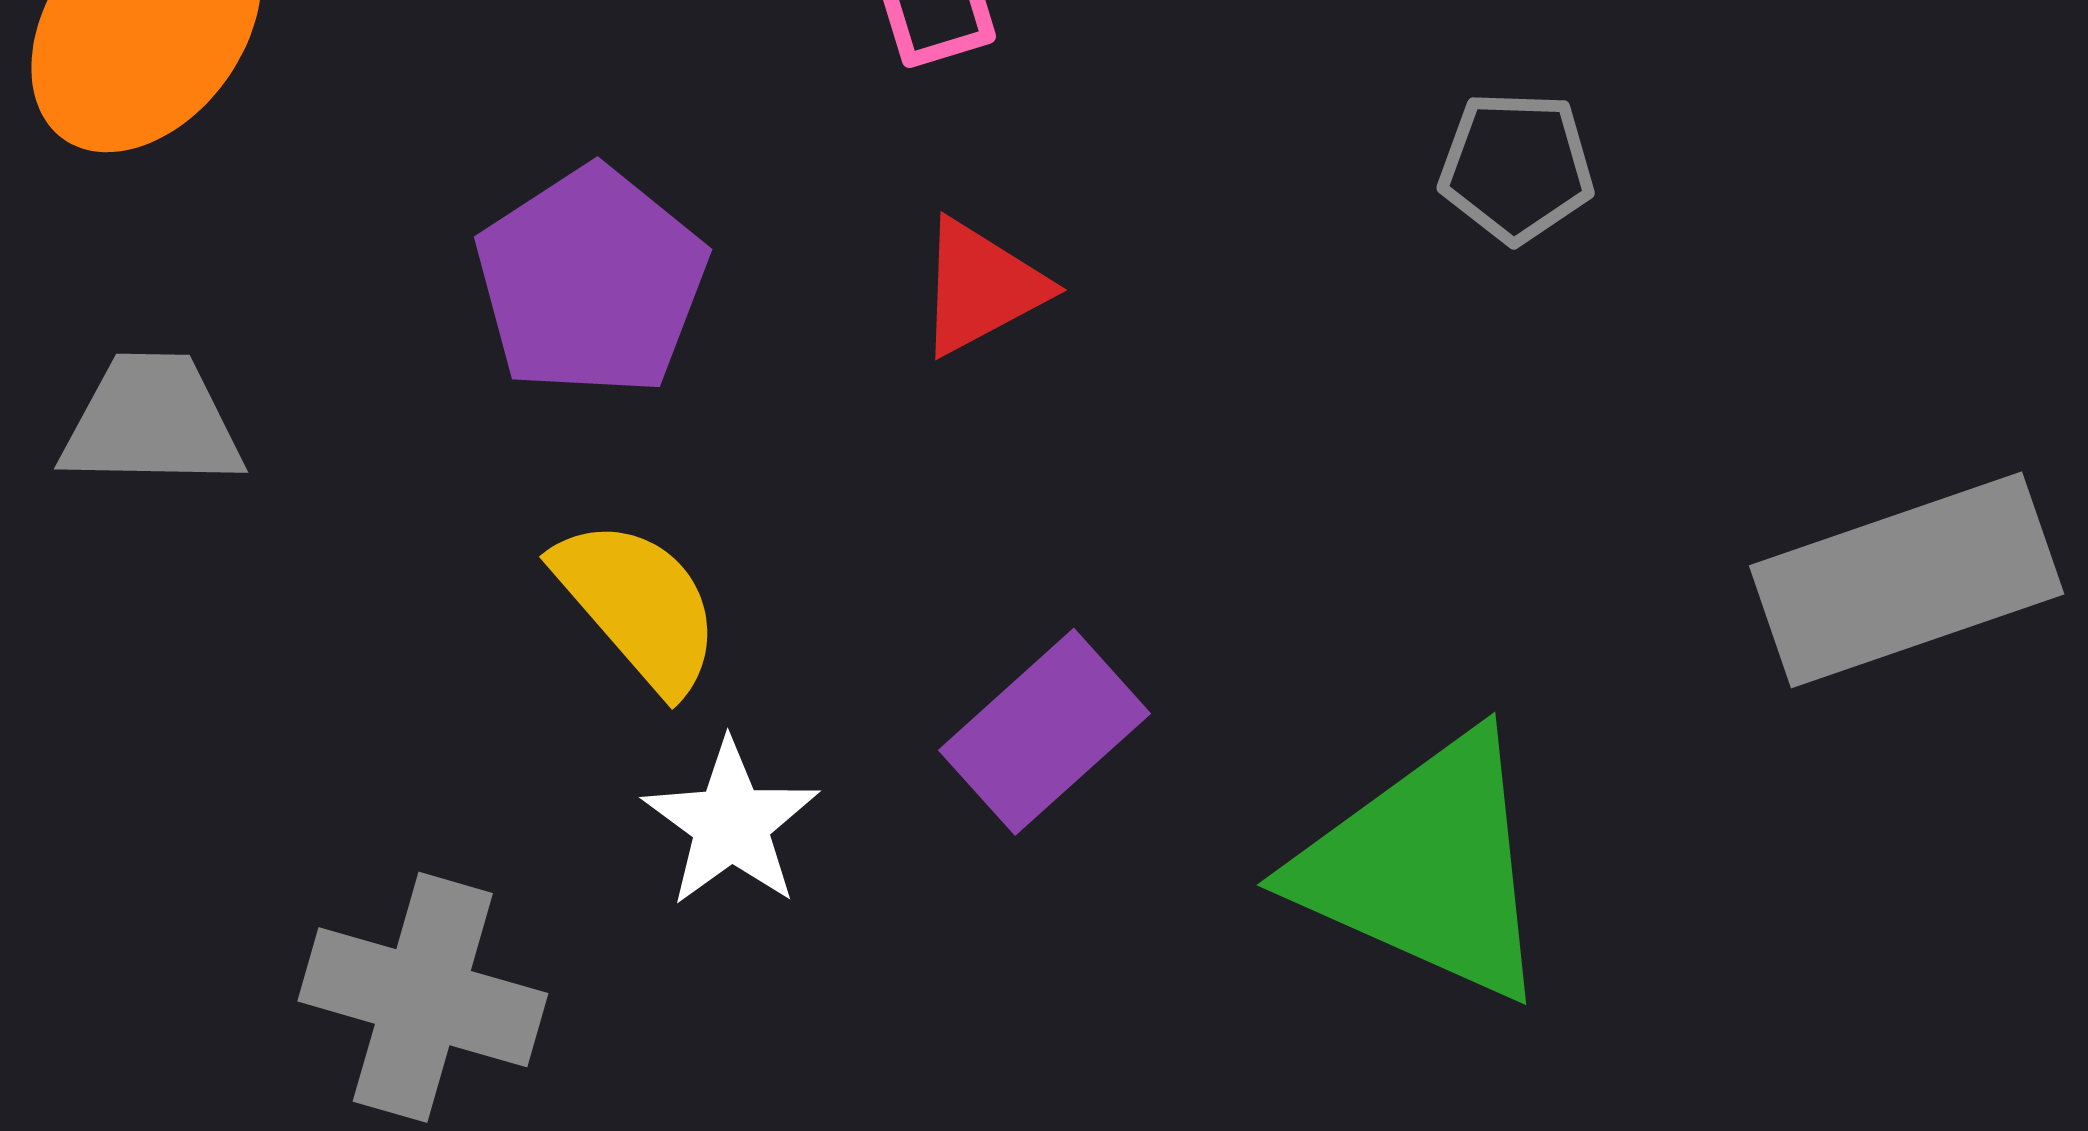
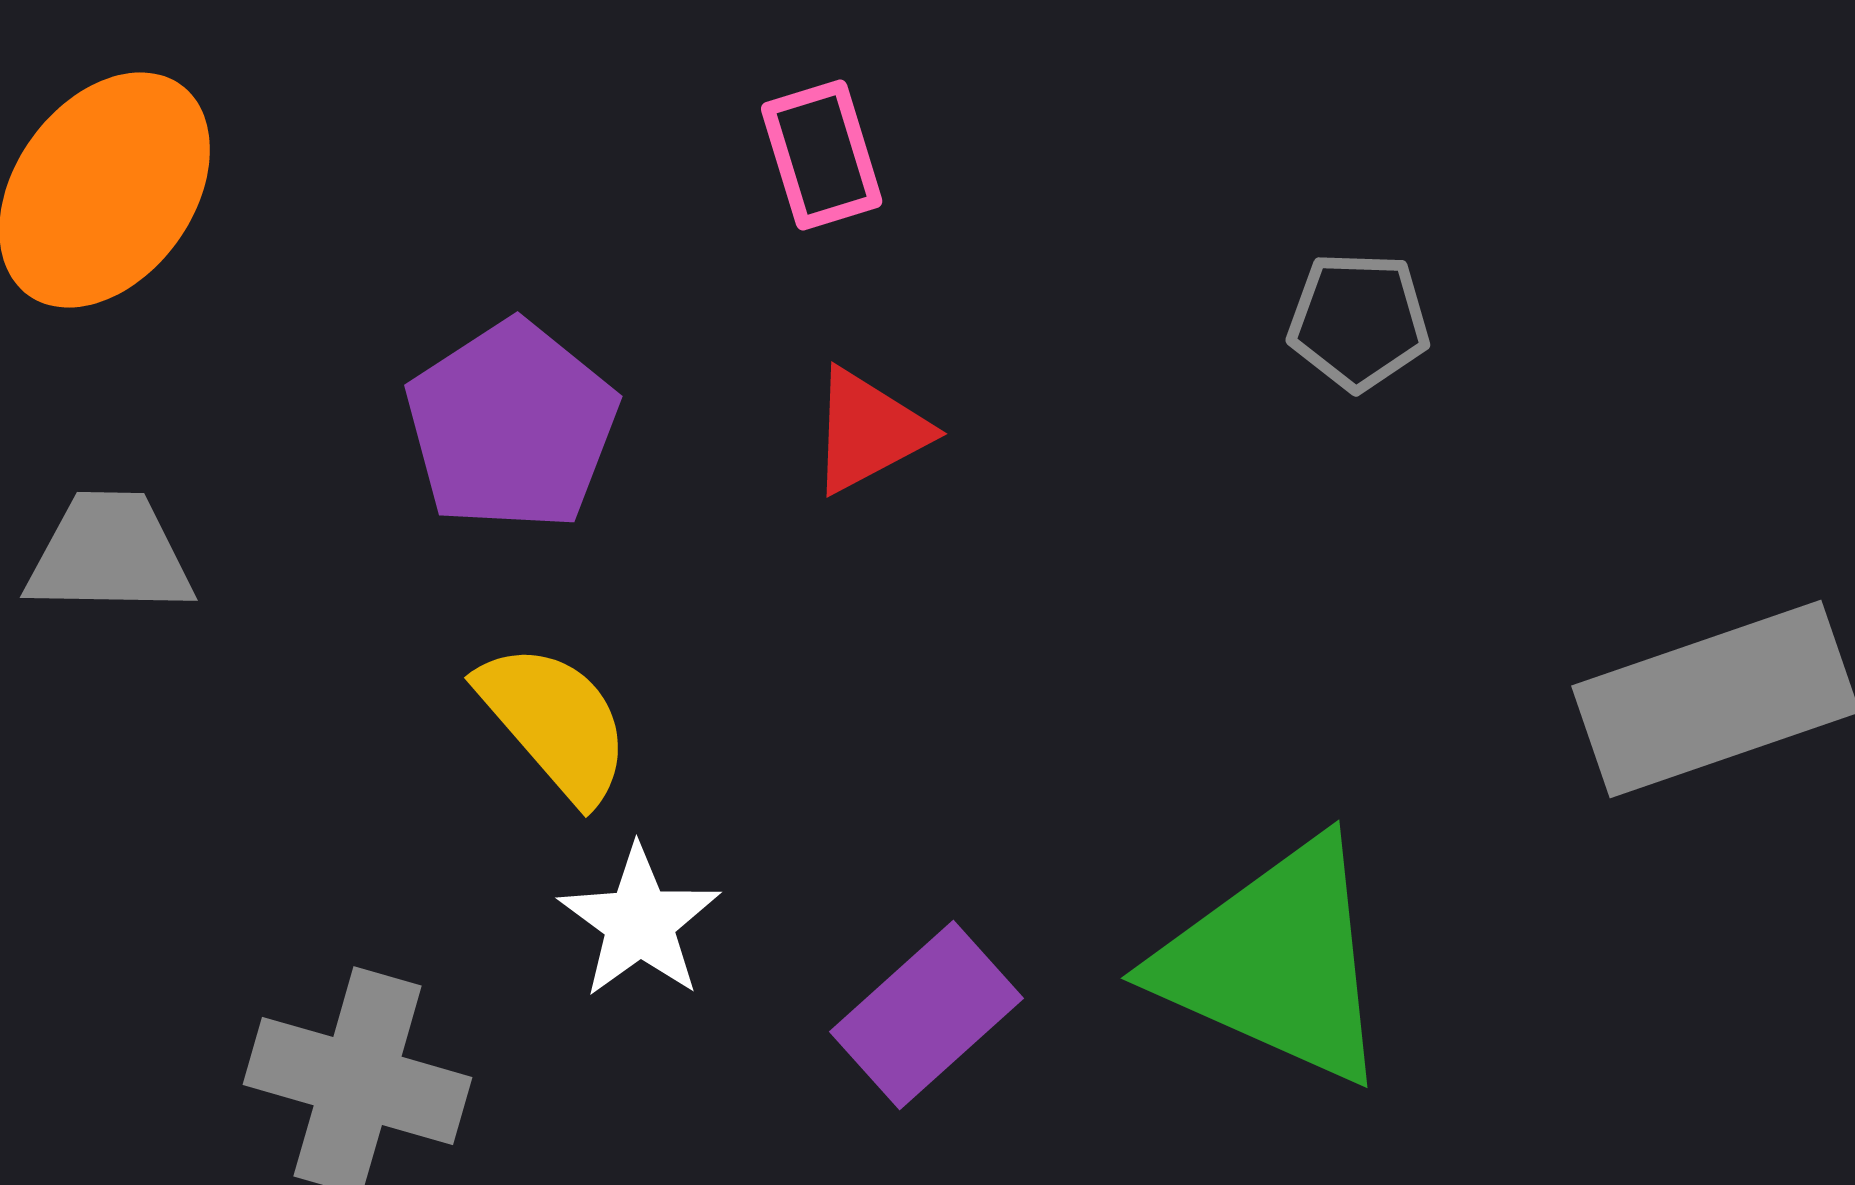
purple rectangle: (1045, 732) -> (927, 1015), moved

